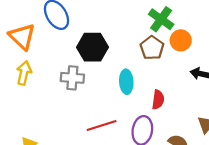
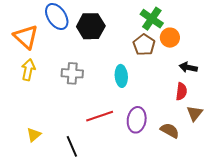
black hexagon: (93, 47) -> (91, 26), moved
red semicircle: (158, 100) -> (181, 91), moved

